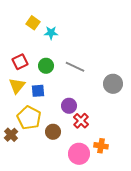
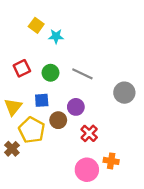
yellow triangle: (17, 86) -> (13, 107), moved
purple circle: (69, 106) -> (76, 107), moved
brown circle: (53, 132) -> (58, 120), moved

